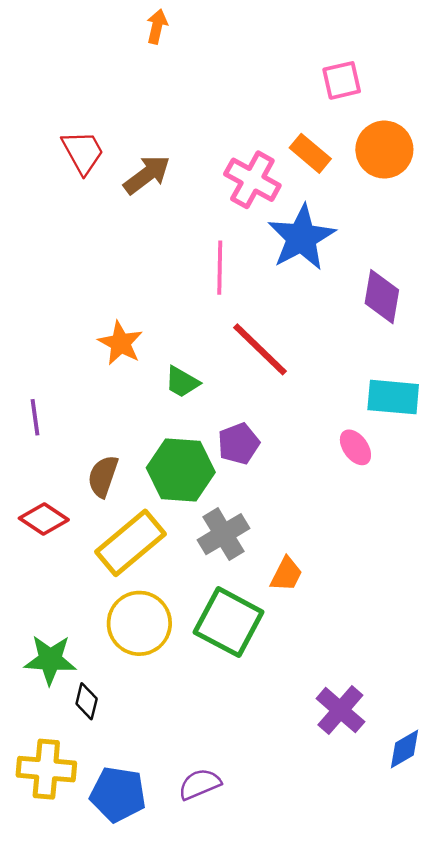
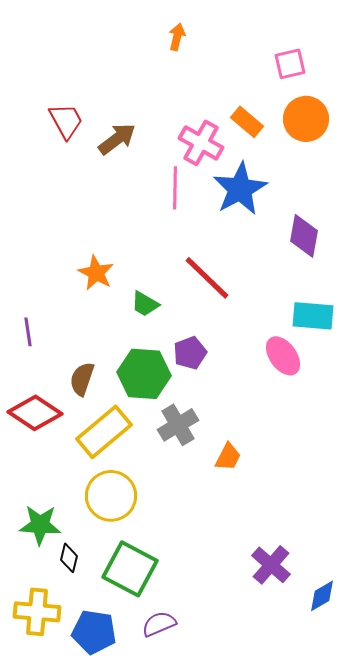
orange arrow: (157, 26) -> (177, 37), moved
pink square: (342, 80) -> (290, 64), moved
pink line: (220, 268) -> (175, 188), moved
pink ellipse: (355, 447) -> (283, 356), size x1.4
red diamond: (44, 519) -> (35, 413), size x1.4
green square: (229, 622) -> (130, 569), moved

